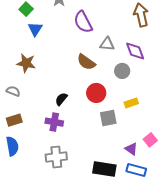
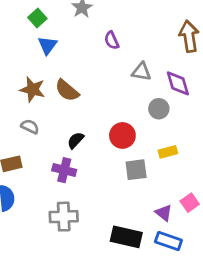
purple semicircle: (83, 22) -> (112, 40), size x0.6
brown semicircle: (86, 62) -> (67, 90), moved
gray semicircle: (13, 91) -> (30, 127), moved

